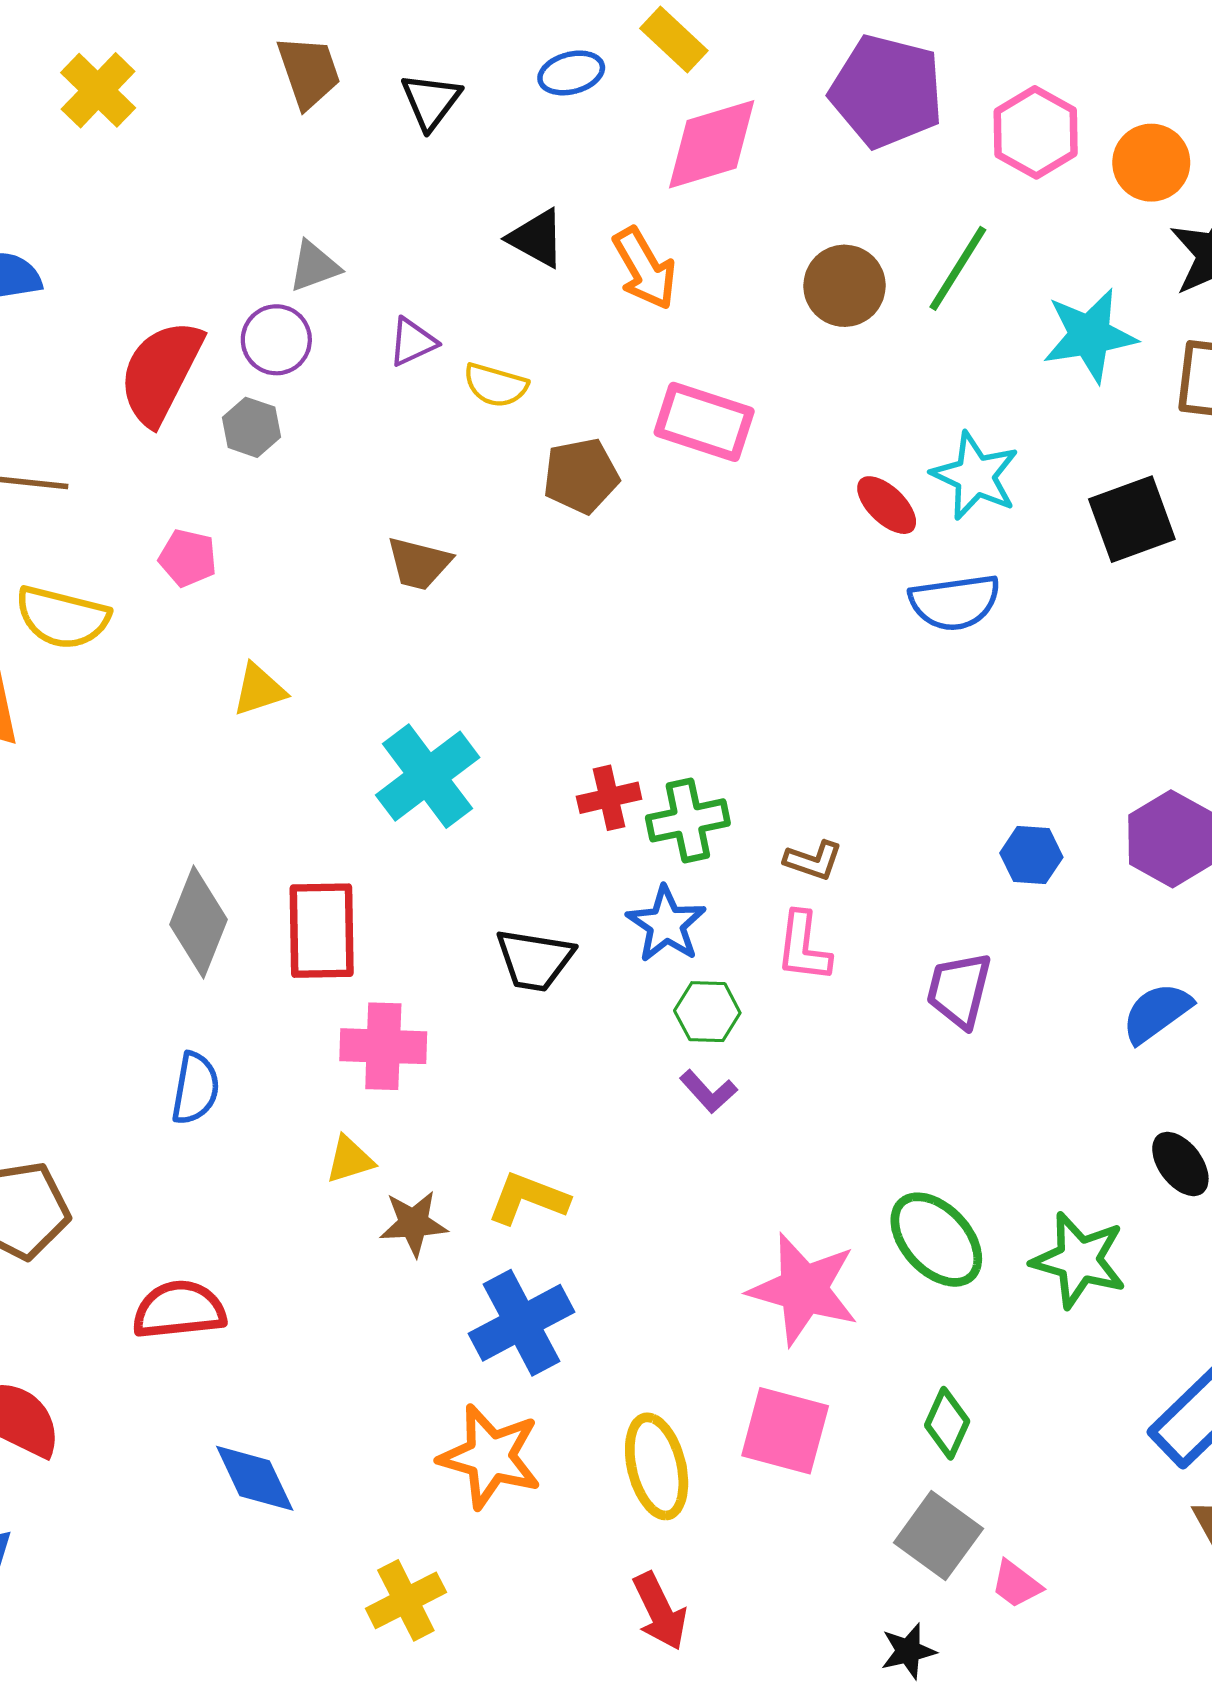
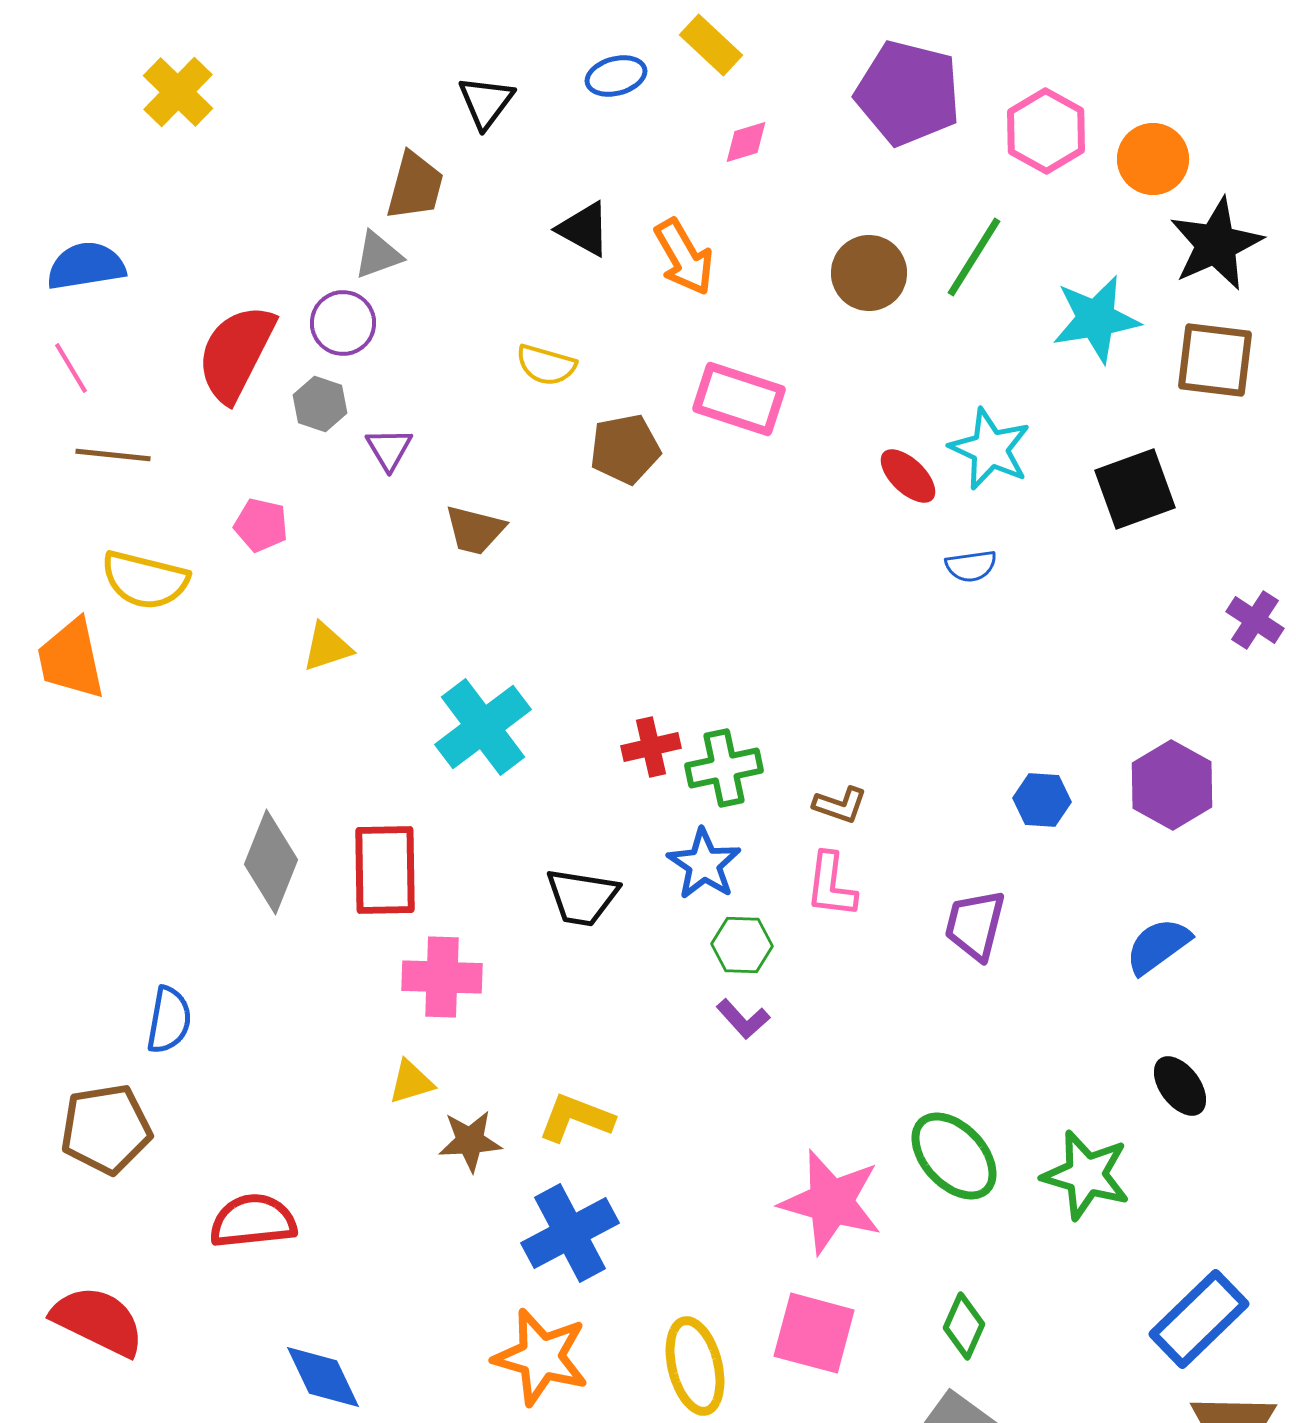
brown trapezoid: (309, 72) -> (415, 186), moved, turned 34
pink diamond: (712, 144) -> (746, 142), size x0.5
purple triangle: (412, 342) -> (389, 449), moved, turned -36
blue semicircle: (955, 602) -> (971, 566), size x0.6
blue semicircle: (195, 1088) -> (169, 1020), moved

